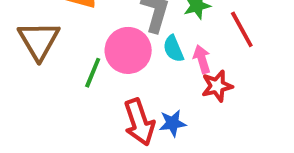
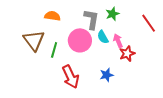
red line: (242, 29) -> (149, 23), moved
green line: (93, 73) -> (54, 50), moved
red arrow: (139, 122) -> (71, 77), moved

